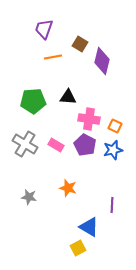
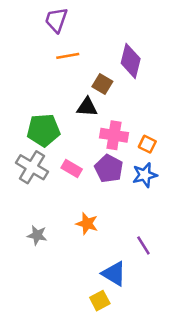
brown square: (80, 44) -> (102, 84), moved
green pentagon: (33, 101) -> (43, 130), moved
purple line: (112, 205) -> (143, 245), turned -35

